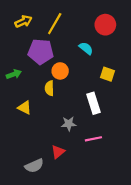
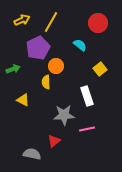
purple pentagon: (41, 52) -> (38, 48), turned -30
yellow square: (107, 74) -> (100, 69), turned 32
gray star: (69, 124) -> (64, 115), size x1.5
gray semicircle: (34, 166) -> (32, 154), turned -144

